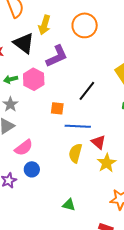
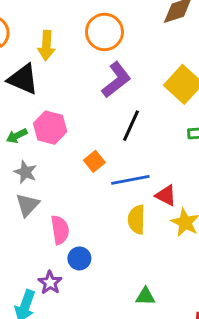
purple L-shape: (57, 56) -> (116, 80), moved
orange square: (57, 108) -> (94, 161), turned -32
pink semicircle: (24, 148) -> (60, 230), turned -48

